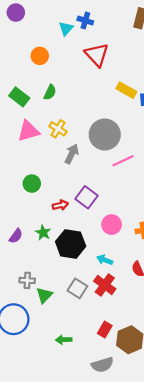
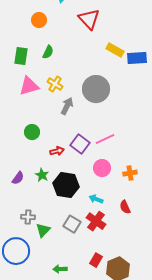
green rectangle: (19, 97) -> (21, 56), turned 60
pink line: (123, 161) -> (105, 139), moved

